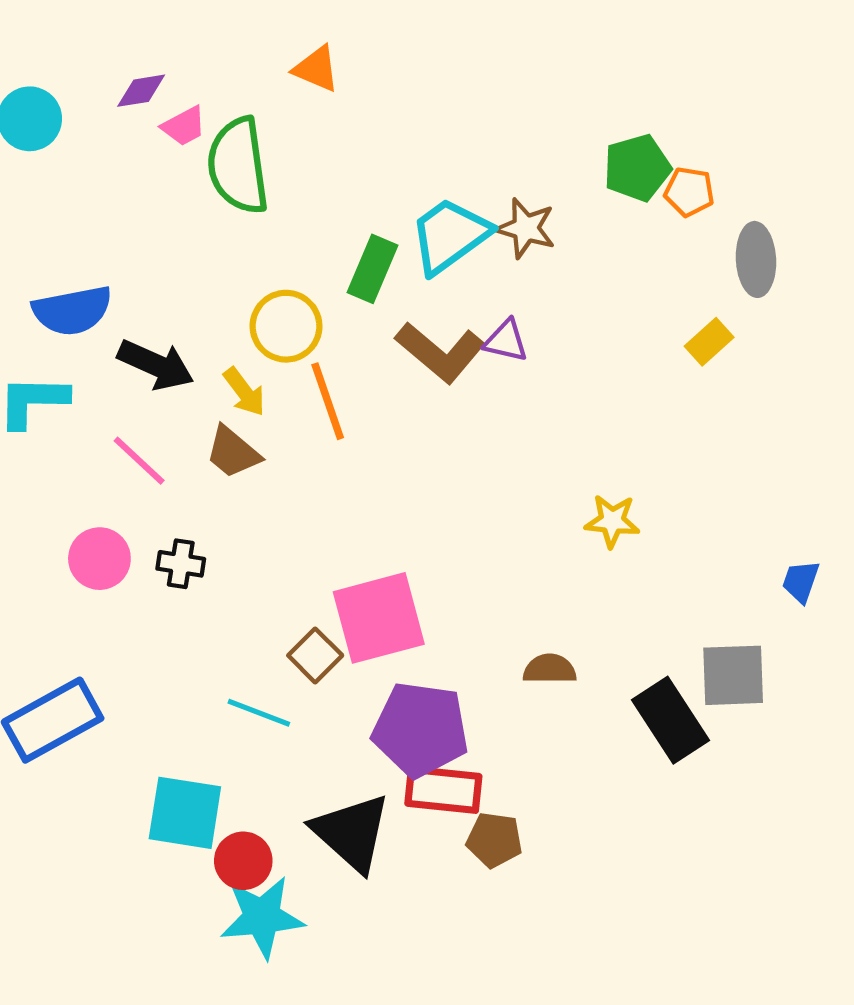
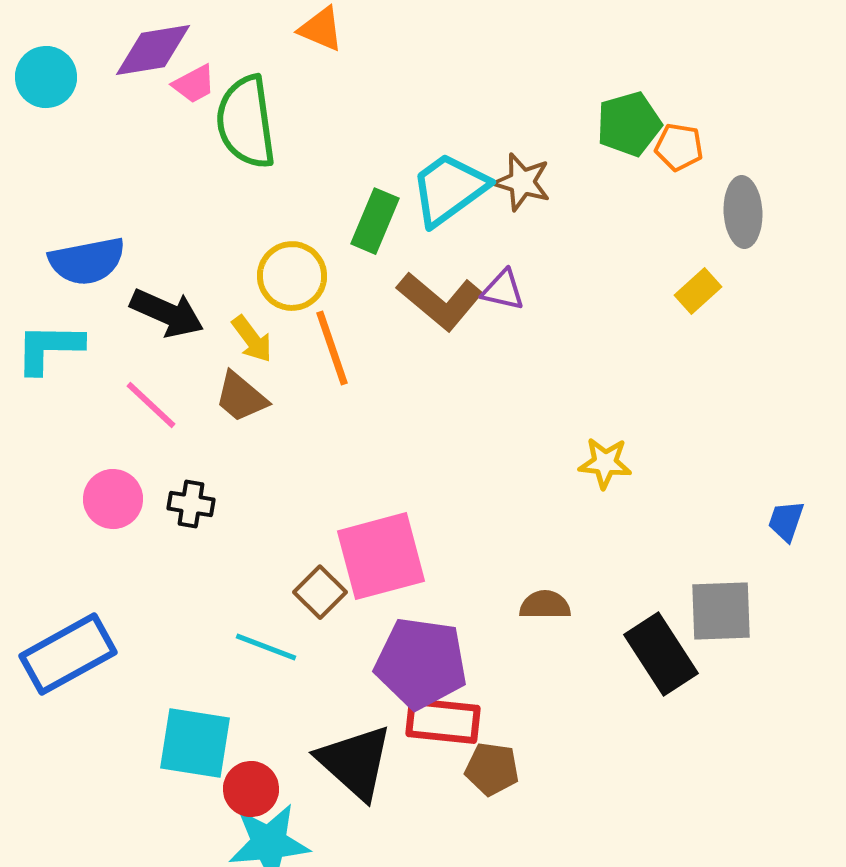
purple diamond: (141, 91) -> (153, 50), size x1.6

